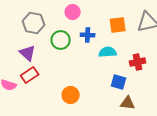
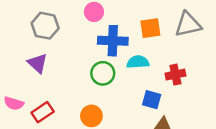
blue cross: (88, 35) -> (113, 41), size x1.6
green circle: (61, 40) -> (103, 73), moved
red rectangle: (30, 75) -> (43, 112), moved

